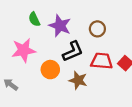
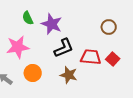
brown circle: (97, 29) -> (109, 27), moved
orange circle: (50, 70) -> (33, 73), moved

